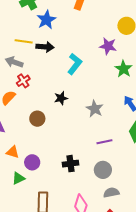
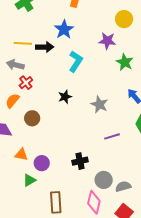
blue star: (46, 20) -> (64, 29), moved
brown circle: (37, 119) -> (32, 118), moved
gray circle: (103, 170) -> (104, 180), moved

